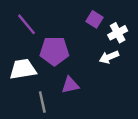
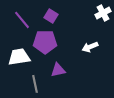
purple square: (94, 19) -> (51, 16), moved
white cross: (118, 33) -> (103, 13), moved

